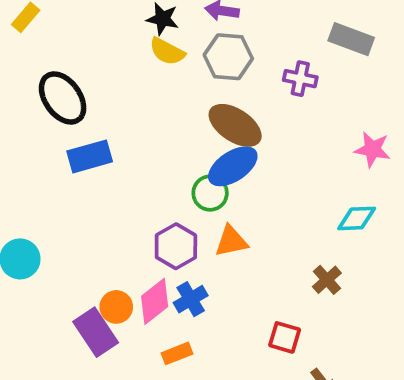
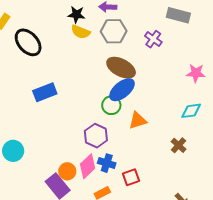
purple cross: (300, 79) -> (153, 39), turned 30
black ellipse: (63, 98) -> (28, 42), moved
orange triangle: (231, 241) -> (138, 120), moved
blue cross: (191, 299) -> (107, 163), turned -36
red square: (285, 337) -> (131, 177), moved, turned -30

